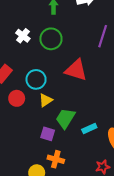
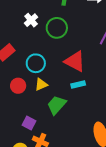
red circle: (17, 98) -> (18, 86), moved
cyan rectangle: (89, 129) -> (78, 85), moved
purple square: (48, 134) -> (29, 123), moved

